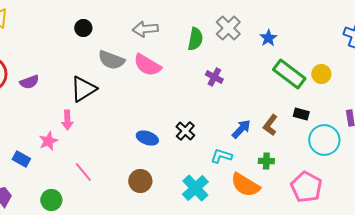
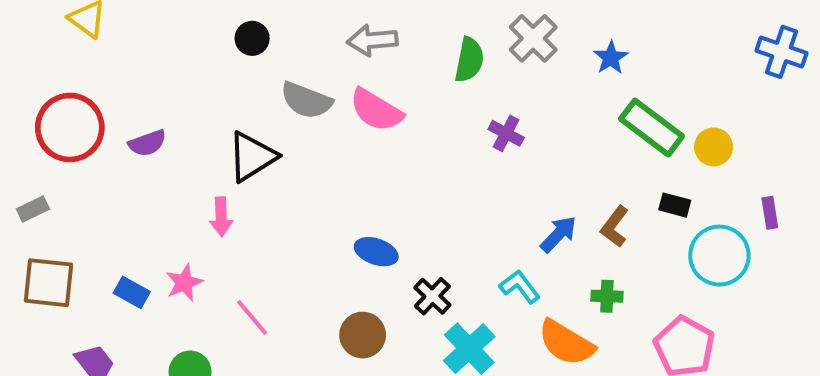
yellow circle: (321, 74) -> (714, 147), moved
black cross: (185, 131) -> (432, 296), moved
pink star: (48, 141) -> (184, 283), moved
cyan L-shape: (221, 156) -> (520, 287), turned 35

